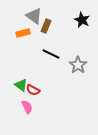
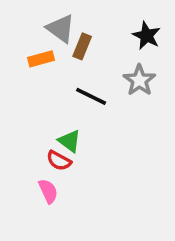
gray star: (78, 65) -> (139, 80), moved
green triangle: (21, 85) -> (70, 141), moved

